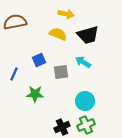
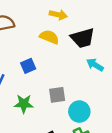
cyan arrow: (83, 62) -> (95, 65), moved
gray square: (61, 72) -> (57, 95), moved

